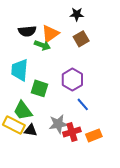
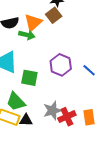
brown square: (81, 39) -> (54, 15), moved
blue line: (83, 104) -> (89, 70), moved
orange rectangle: (94, 135) -> (89, 117), turned -70

